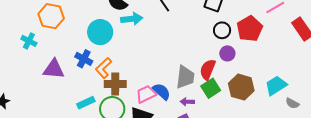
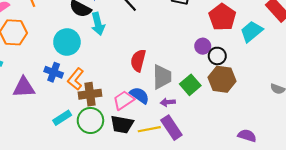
cyan arrow: (132, 19) -> (98, 24), turned 90
black circle: (222, 30) -> (217, 56), moved
red semicircle: (208, 70) -> (138, 60), moved
cyan trapezoid: (276, 86) -> (252, 31), moved

